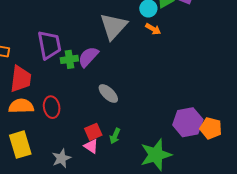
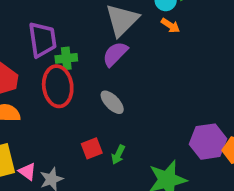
purple semicircle: (88, 57) -> (115, 54), moved
red ellipse: (52, 107) -> (58, 86), moved, size x1.5
pink triangle: (91, 146) -> (27, 172), moved

